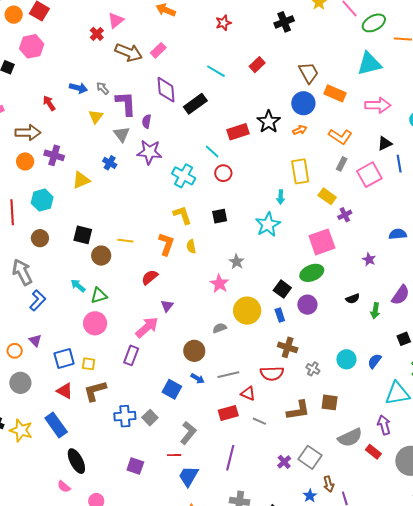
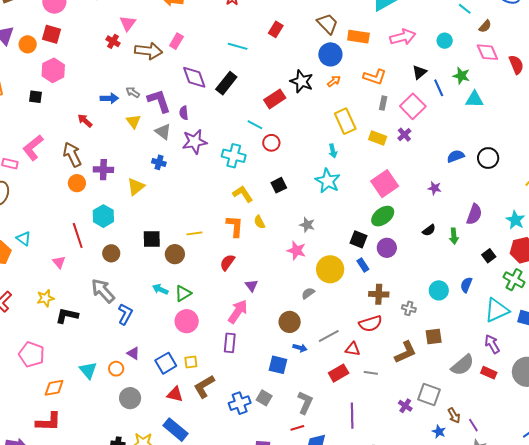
brown arrow: (28, 133) -> (72, 155), turned -100
purple cross: (345, 215) -> (404, 135), moved

